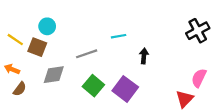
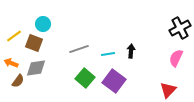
cyan line: (119, 36) -> (108, 54), moved
yellow line: (15, 40) -> (14, 36), turned -70
gray diamond: (54, 75) -> (36, 68), moved
pink semicircle: (199, 78) -> (176, 58), moved

